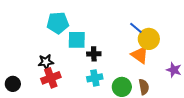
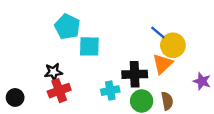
cyan pentagon: (58, 23) -> (67, 27), turned 30
black cross: (94, 54) -> (135, 74), moved, size x1.5
orange triangle: (140, 55) -> (162, 64), turned 42

